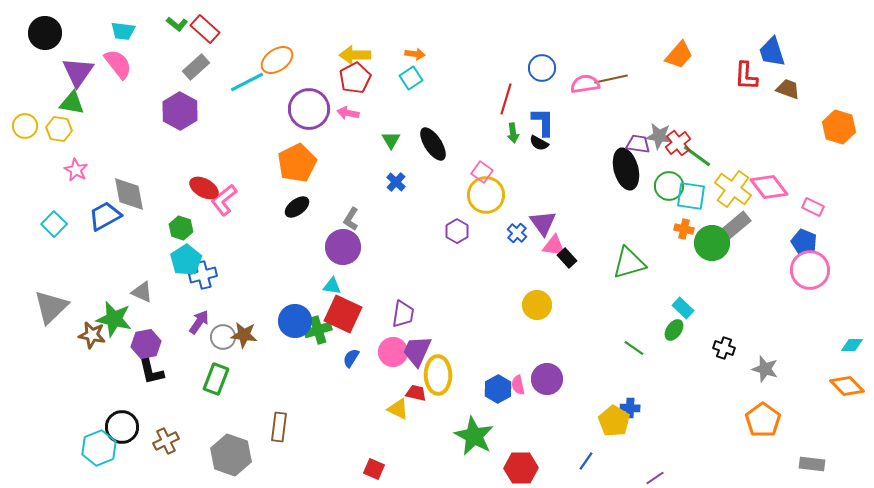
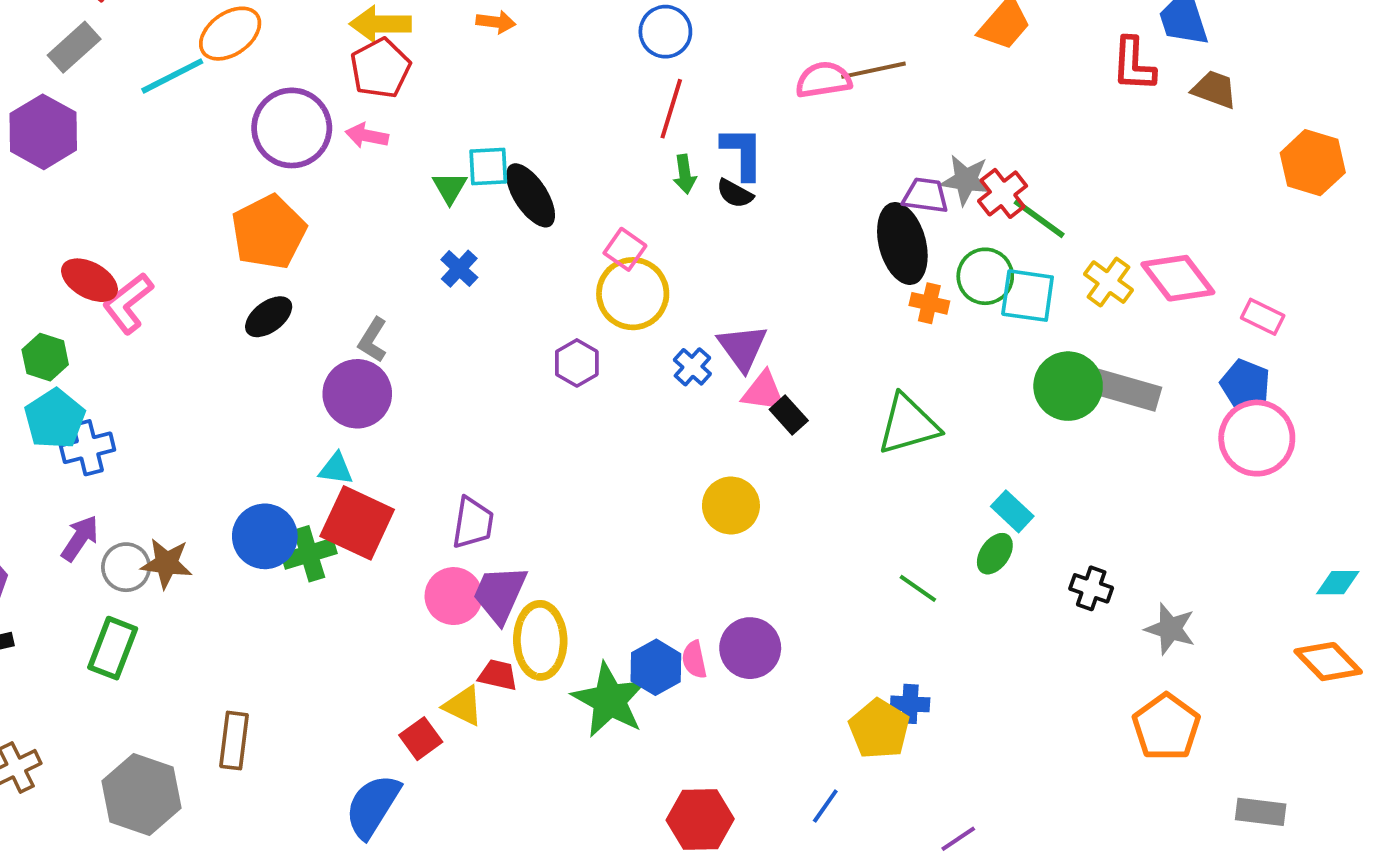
blue circle: (542, 68) -> (665, 32), moved
cyan square: (411, 78) -> (488, 166), moved, turned 30
yellow cross: (733, 189) -> (1108, 282), size x0.7
gray rectangle: (734, 227) -> (1126, 390), moved, turned 56
orange cross: (684, 229) -> (929, 303), moved
blue semicircle: (351, 358) -> (373, 806), moved, size x1.8
green star: (474, 436) -> (610, 700), moved
red square: (374, 469) -> (421, 739), moved, turned 30

